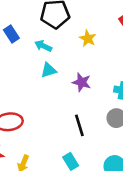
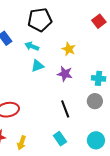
yellow star: (88, 38) -> (69, 49), moved

